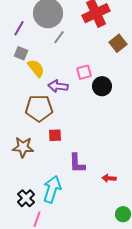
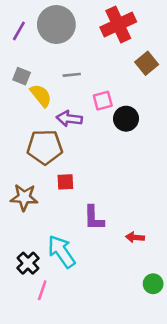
purple line: (19, 28) -> (19, 31), moved
gray line: (59, 37) -> (72, 75), moved, turned 48
cyan arrow: (52, 189) -> (62, 252), turned -52

